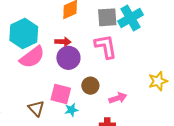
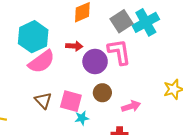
gray square: (107, 17) -> (121, 21), turned -30
purple circle: (68, 58) -> (95, 61), moved
brown triangle: (36, 108) -> (43, 100), moved

